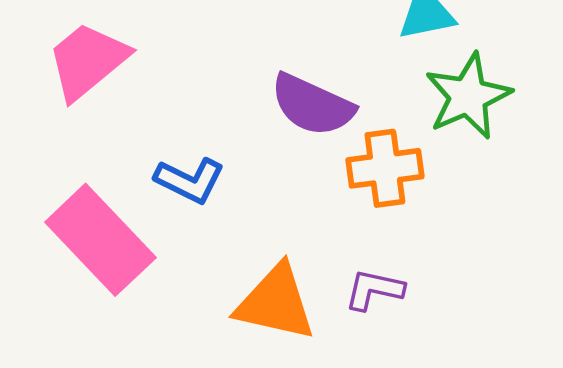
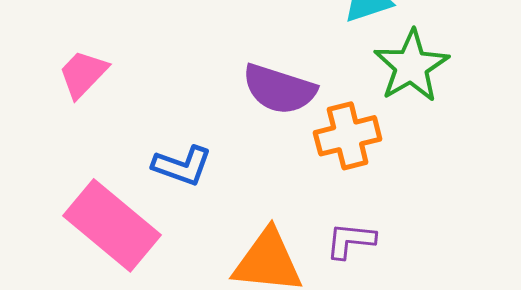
pink trapezoid: (88, 61) -> (83, 74), size x0.7

